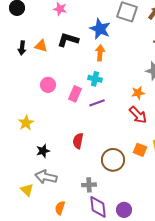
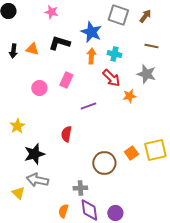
cyan cross: (95, 79) -> (114, 54), moved
pink rectangle: (75, 94) -> (66, 80), moved
red arrow: (138, 115) -> (111, 78), moved
red semicircle: (78, 141) -> (66, 134), moved
orange square: (140, 150) -> (131, 153), turned 32
black star: (43, 151) -> (34, 154), size x1.5
orange semicircle: (60, 208) -> (63, 211), moved

